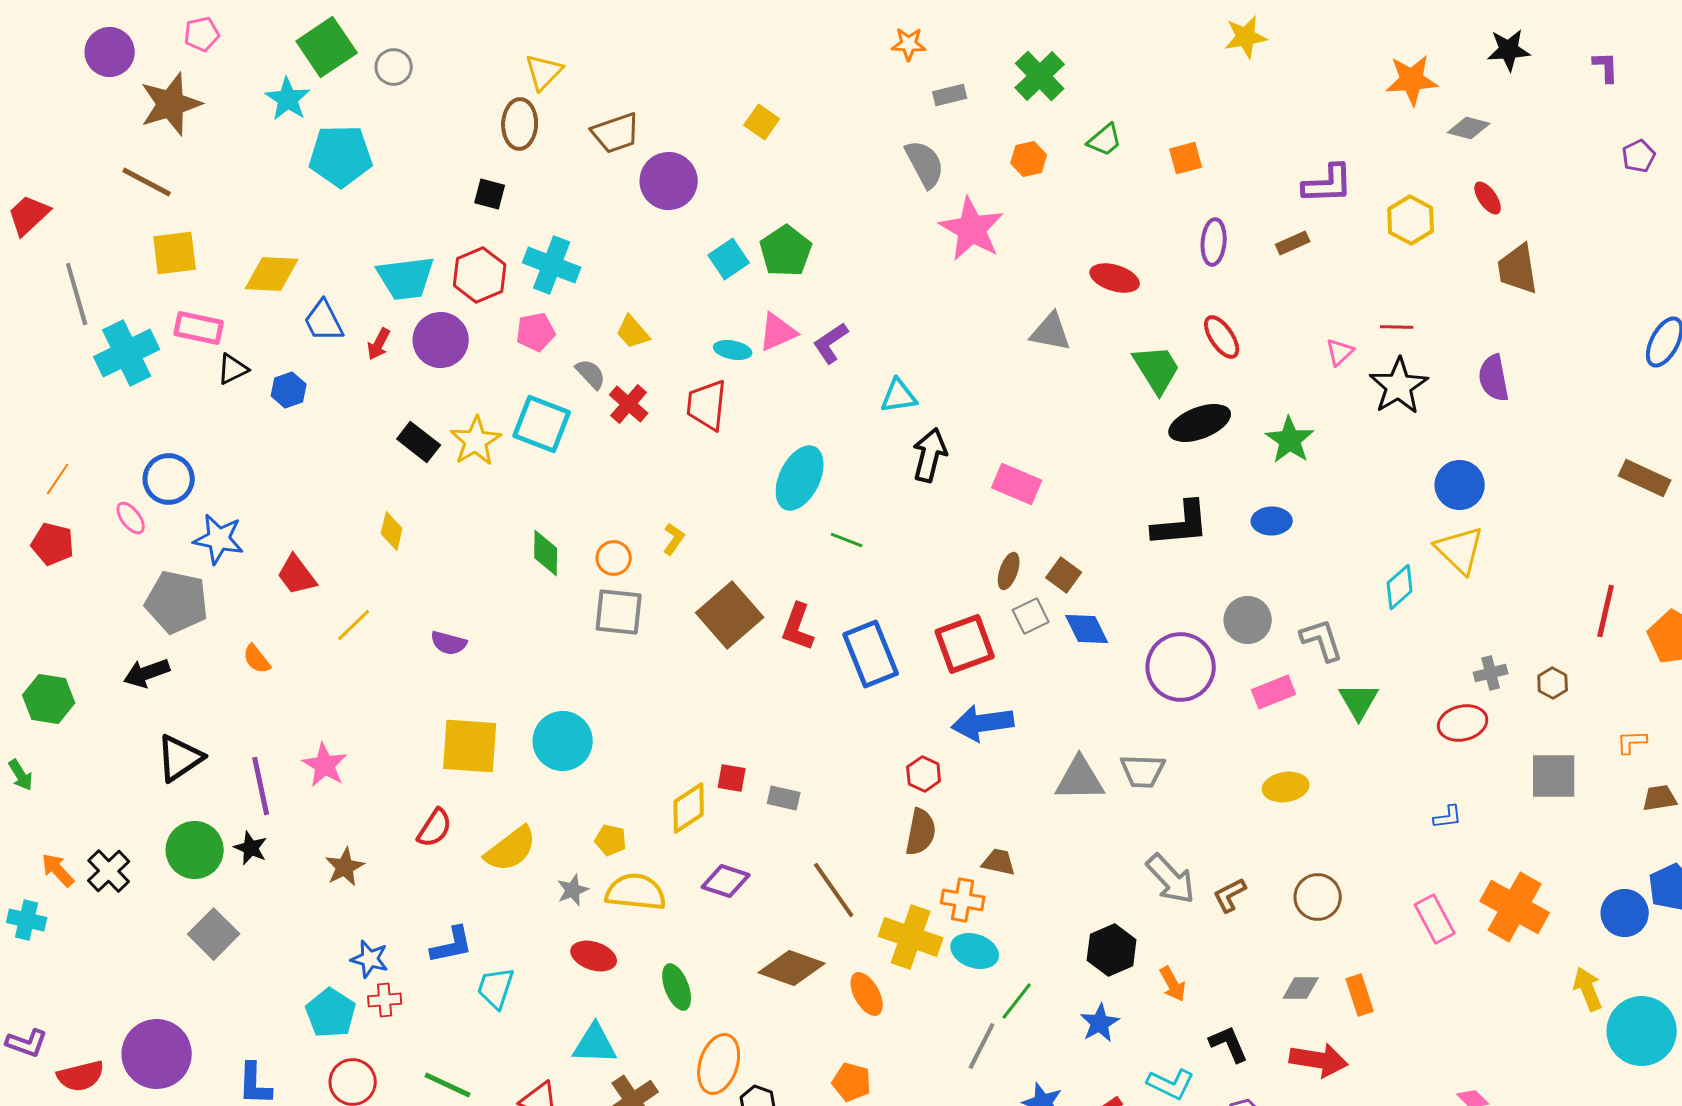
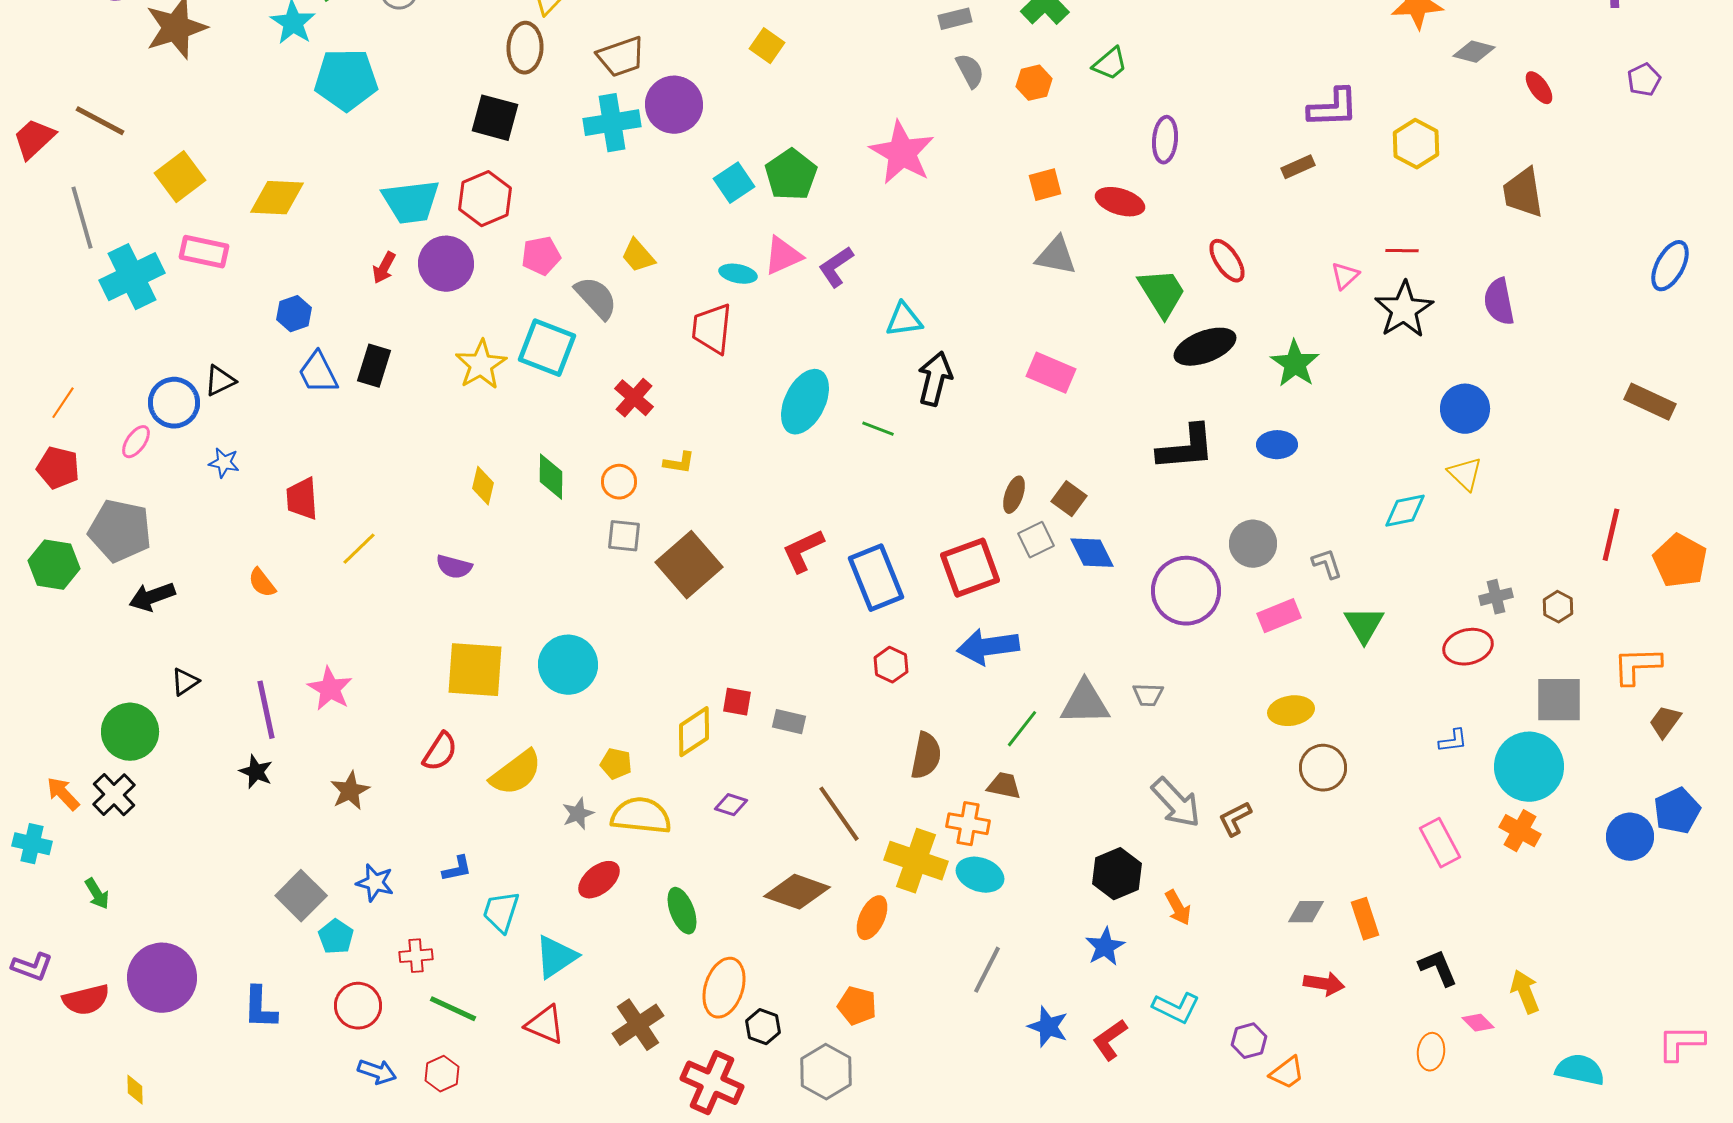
orange square: (1186, 158) -> (1045, 185), moved
gray semicircle: (925, 164) -> (970, 71), moved, size x0.7
brown line: (147, 182) -> (100, 121), moved
black square: (490, 194) -> (495, 118), size x1.5
red ellipse: (1488, 198) -> (1539, 88), moved
pink star: (972, 229) -> (902, 153), moved
purple ellipse: (1214, 242) -> (1165, 140), moved
yellow square: (175, 253) -> (180, 177), turned -30
cyan cross: (552, 265) -> (612, 123), moved, turned -30
blue trapezoid: (324, 321) -> (318, 373), moved
black triangle: (233, 369) -> (220, 381), moved
gray semicircle: (591, 374) -> (596, 298), size x1.4
red cross: (629, 404) -> (634, 398), moved
black rectangle: (419, 442) -> (374, 366), moved, turned 69
pink rectangle: (1017, 484) -> (1051, 373), moved
pink ellipse: (131, 518) -> (136, 442), turned 72
yellow diamond: (392, 531) -> (483, 486), moved
blue star: (219, 539) -> (224, 463), size x0.6
yellow L-shape: (674, 539) -> (679, 463), turned 64
green line: (847, 540) -> (878, 429), moved
yellow triangle: (1460, 550) -> (1465, 474), size x0.7
red trapezoid: (297, 575) -> (302, 499), turned 33
cyan diamond: (1400, 587) -> (1405, 511), turned 30
gray pentagon: (177, 602) -> (120, 531), moved
gray square: (619, 612) -> (624, 536), size x0.7
brown square: (730, 615) -> (689, 565), moved
red L-shape: (798, 627) -> (803, 551), turned 45
gray L-shape: (1322, 640) -> (1327, 564), size x0.7
green hexagon: (49, 699) -> (54, 565), moved
orange L-shape: (1632, 742) -> (1637, 666), size x1.6
black triangle: (180, 758) -> (185, 682), size x0.6
gray trapezoid: (1143, 771) -> (1148, 695), size x0.7
red hexagon: (924, 774) -> (891, 665), moved
green arrow: (21, 775) -> (97, 894), moved
brown trapezoid: (1660, 798) -> (1665, 722), turned -45
green circle: (195, 850) -> (130, 732), moved
purple diamond: (726, 881) -> (731, 805), size x0.7
brown circle: (1318, 897) -> (1323, 768), moved
orange cross: (1515, 907) -> (1520, 831), size x0.6
gray square: (214, 934) -> (301, 896), moved
blue L-shape: (452, 945) -> (457, 869), size x0.7
red ellipse: (594, 956) -> (599, 880), turned -57
yellow arrow: (1588, 989) -> (1525, 992), moved
orange ellipse: (867, 994) -> (872, 918), turned 54
red cross: (385, 1000) -> (416, 956), moved
green line: (1017, 1001) -> (1022, 729), moved
cyan pentagon: (331, 1013) -> (336, 937), size x0.7
cyan circle: (1642, 1031) -> (1529, 767), moved
cyan triangle: (595, 1044) -> (556, 957), moved, turned -36
black L-shape: (1229, 1044) -> (1438, 968), moved
red arrow: (1319, 1060) -> (1324, 984), size x0.7

